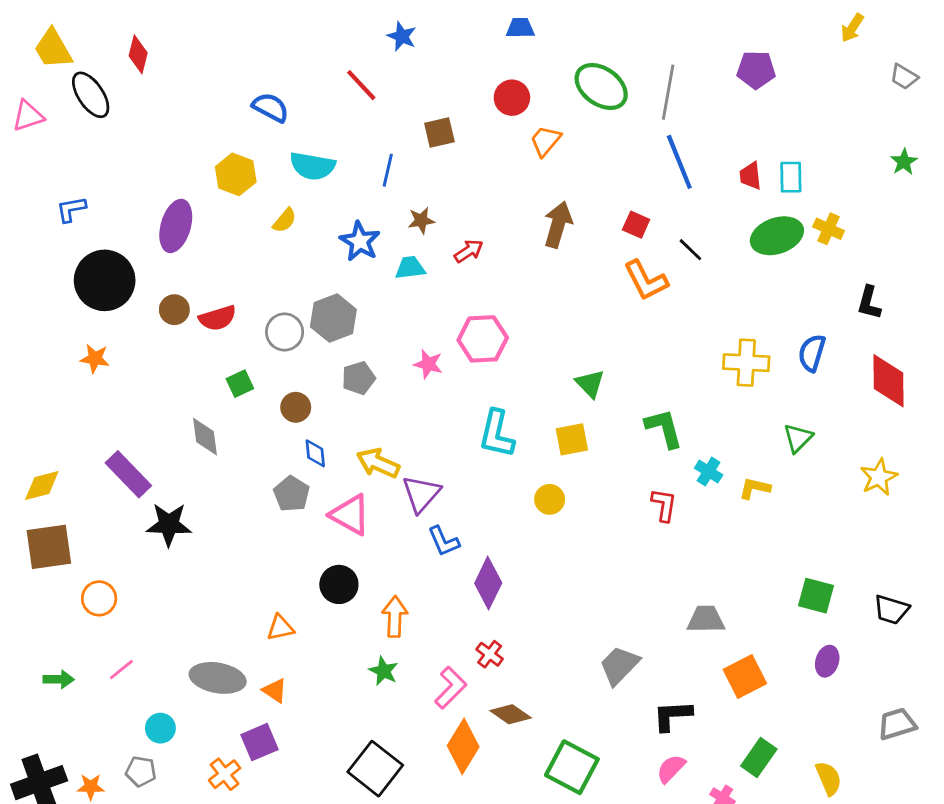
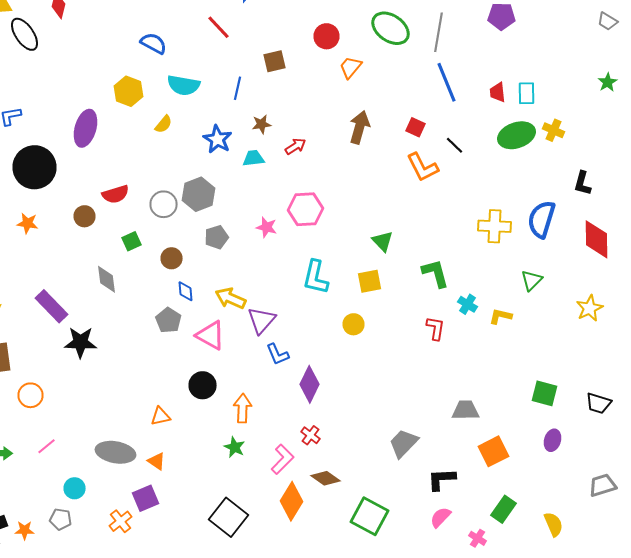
brown circle: (174, 310) -> (84, 216), moved
blue semicircle: (812, 353) -> (542, 219), size x1.4

